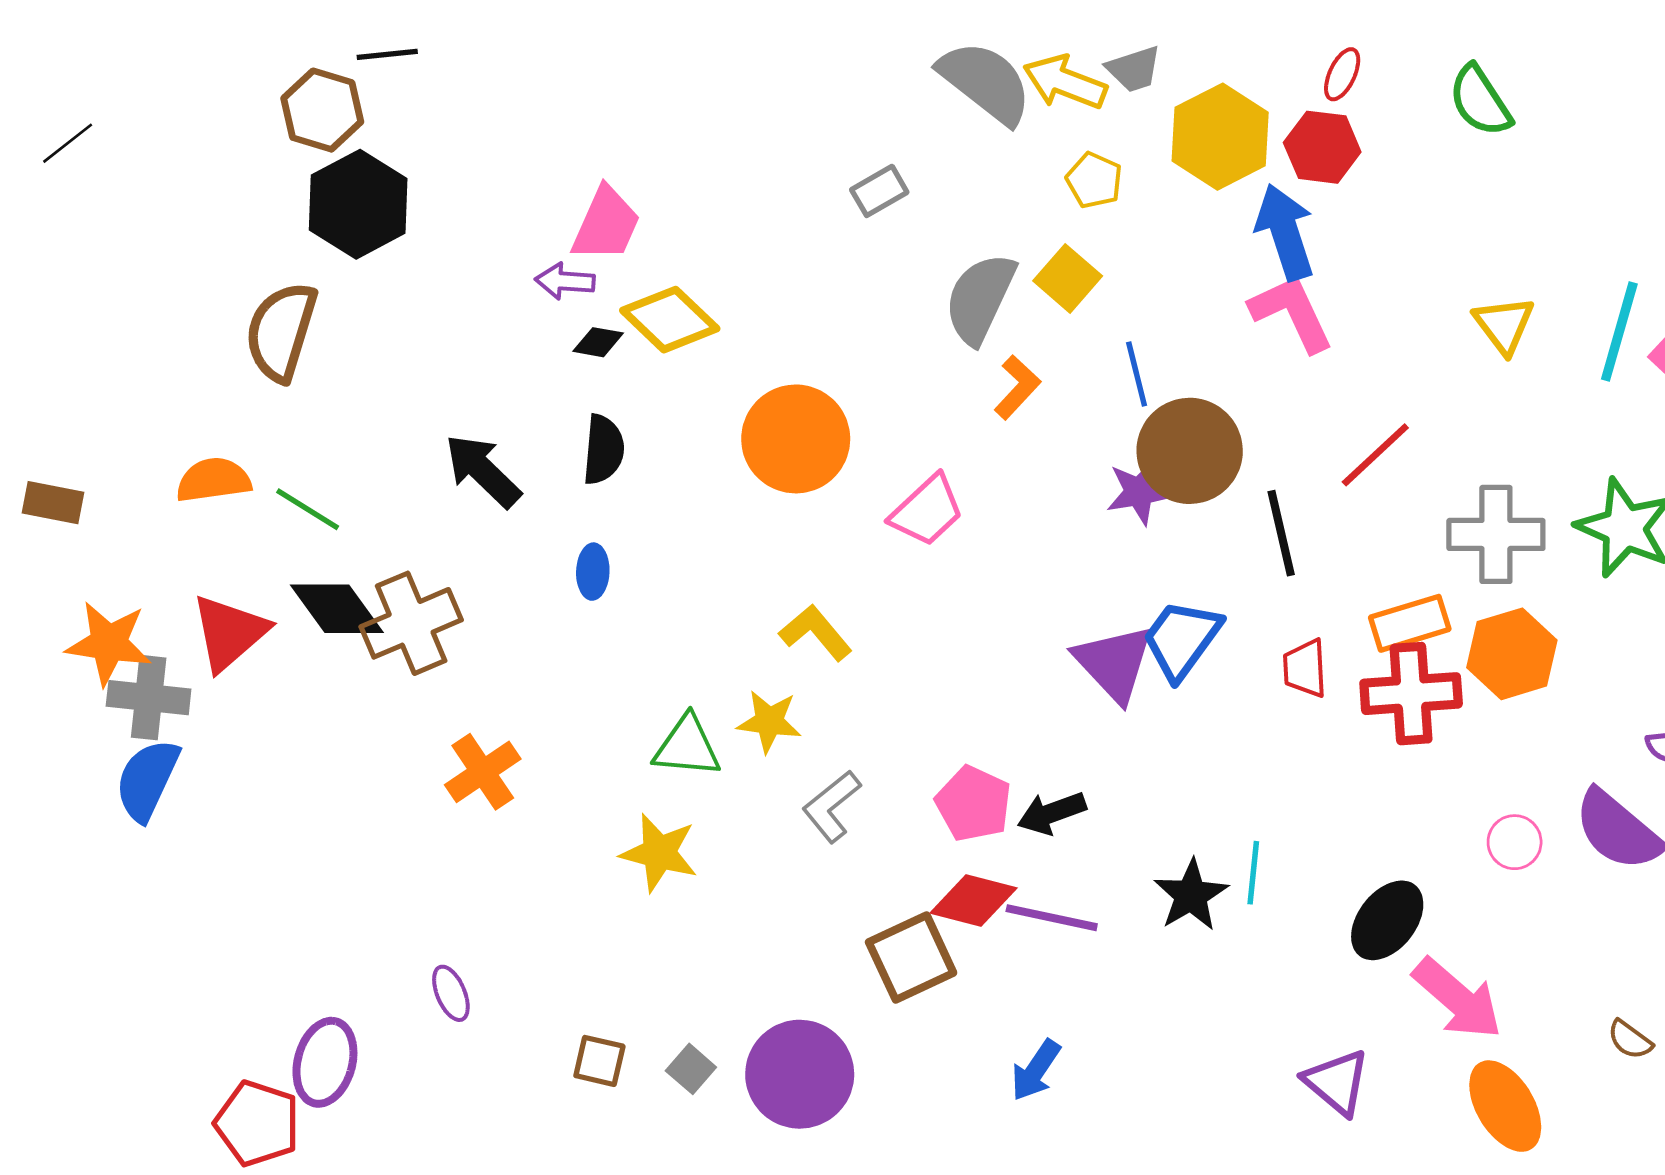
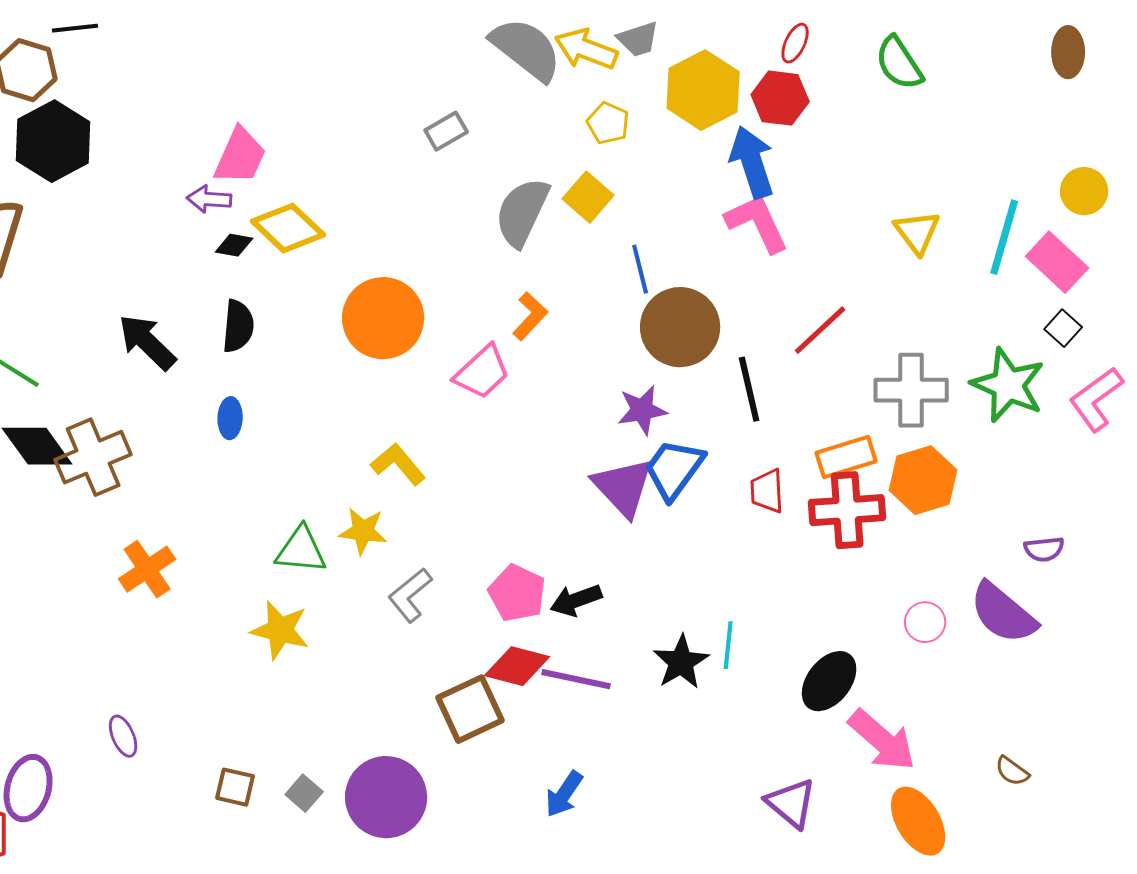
orange L-shape: (1017, 387) -> (530, 316), moved
purple star: (1139, 492) -> (642, 410), moved

